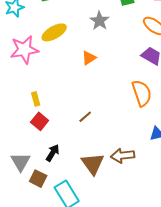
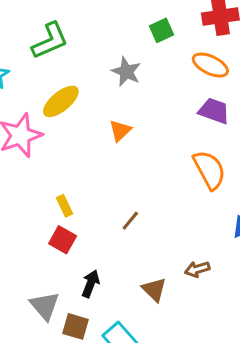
yellow rectangle: (36, 99) -> (64, 206), moved
brown arrow: (123, 156) -> (197, 269), size x0.7
brown triangle: (93, 164) -> (154, 289), size x0.7

